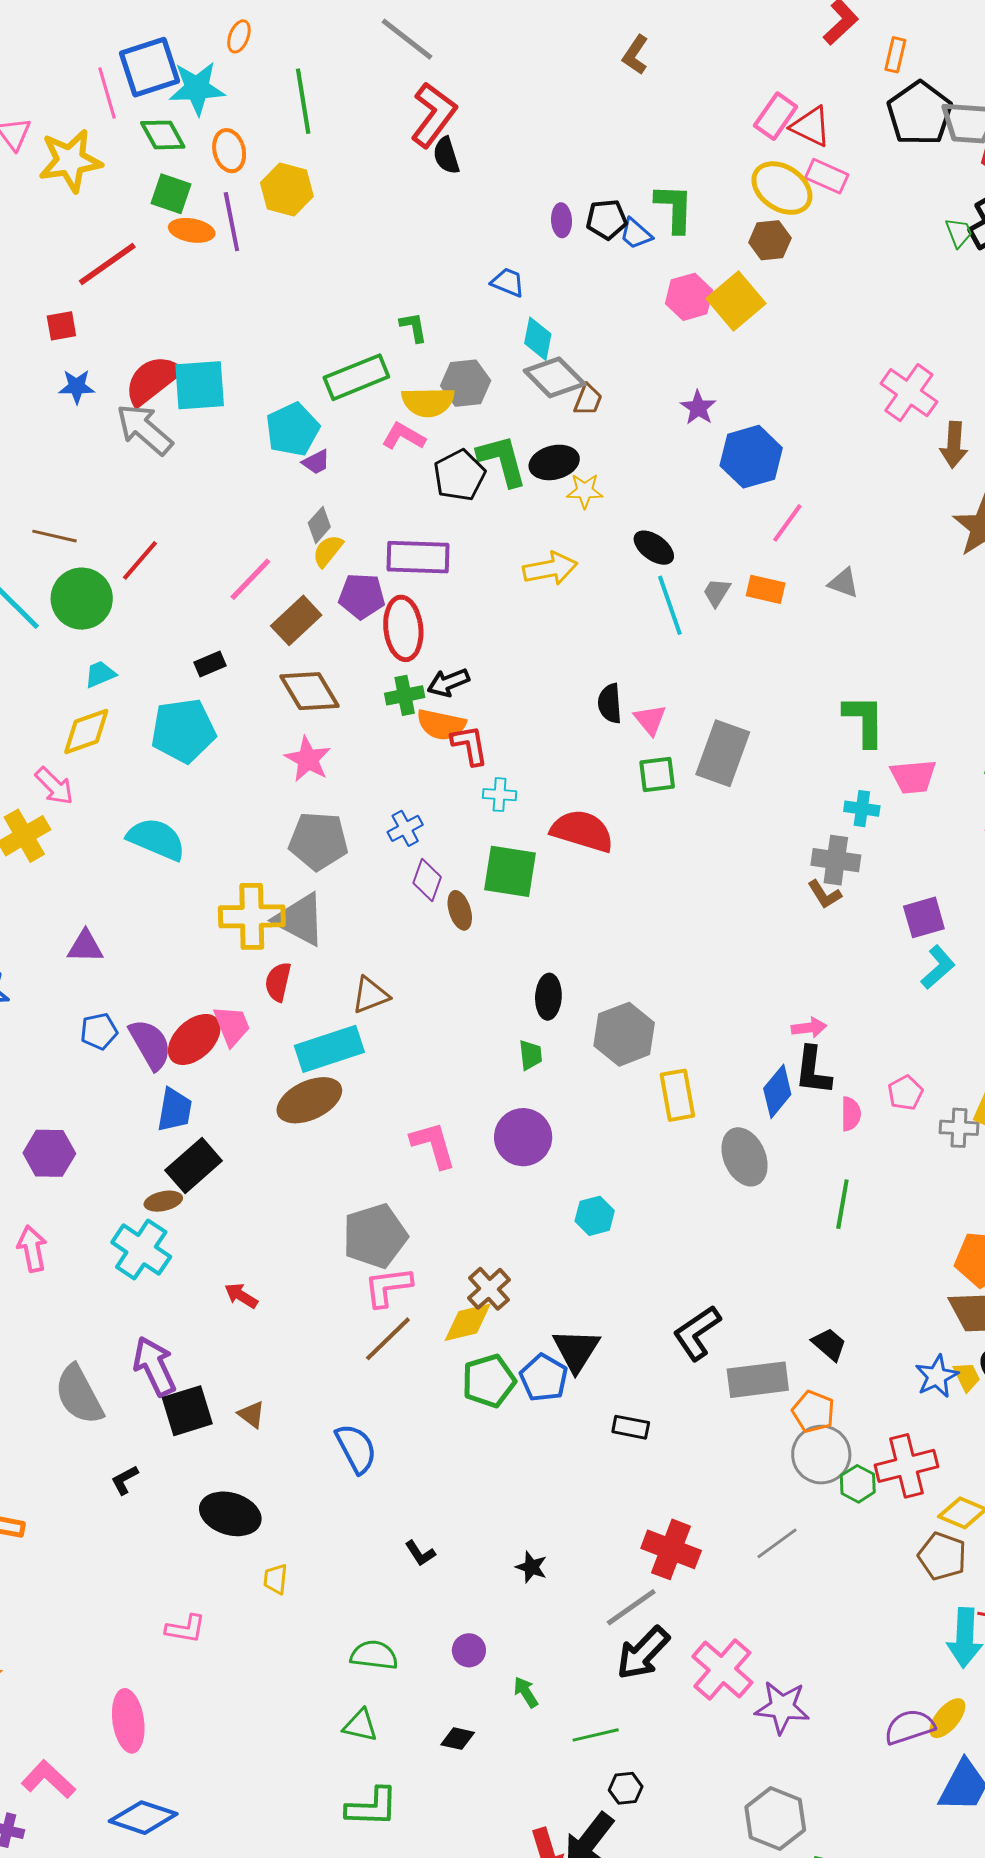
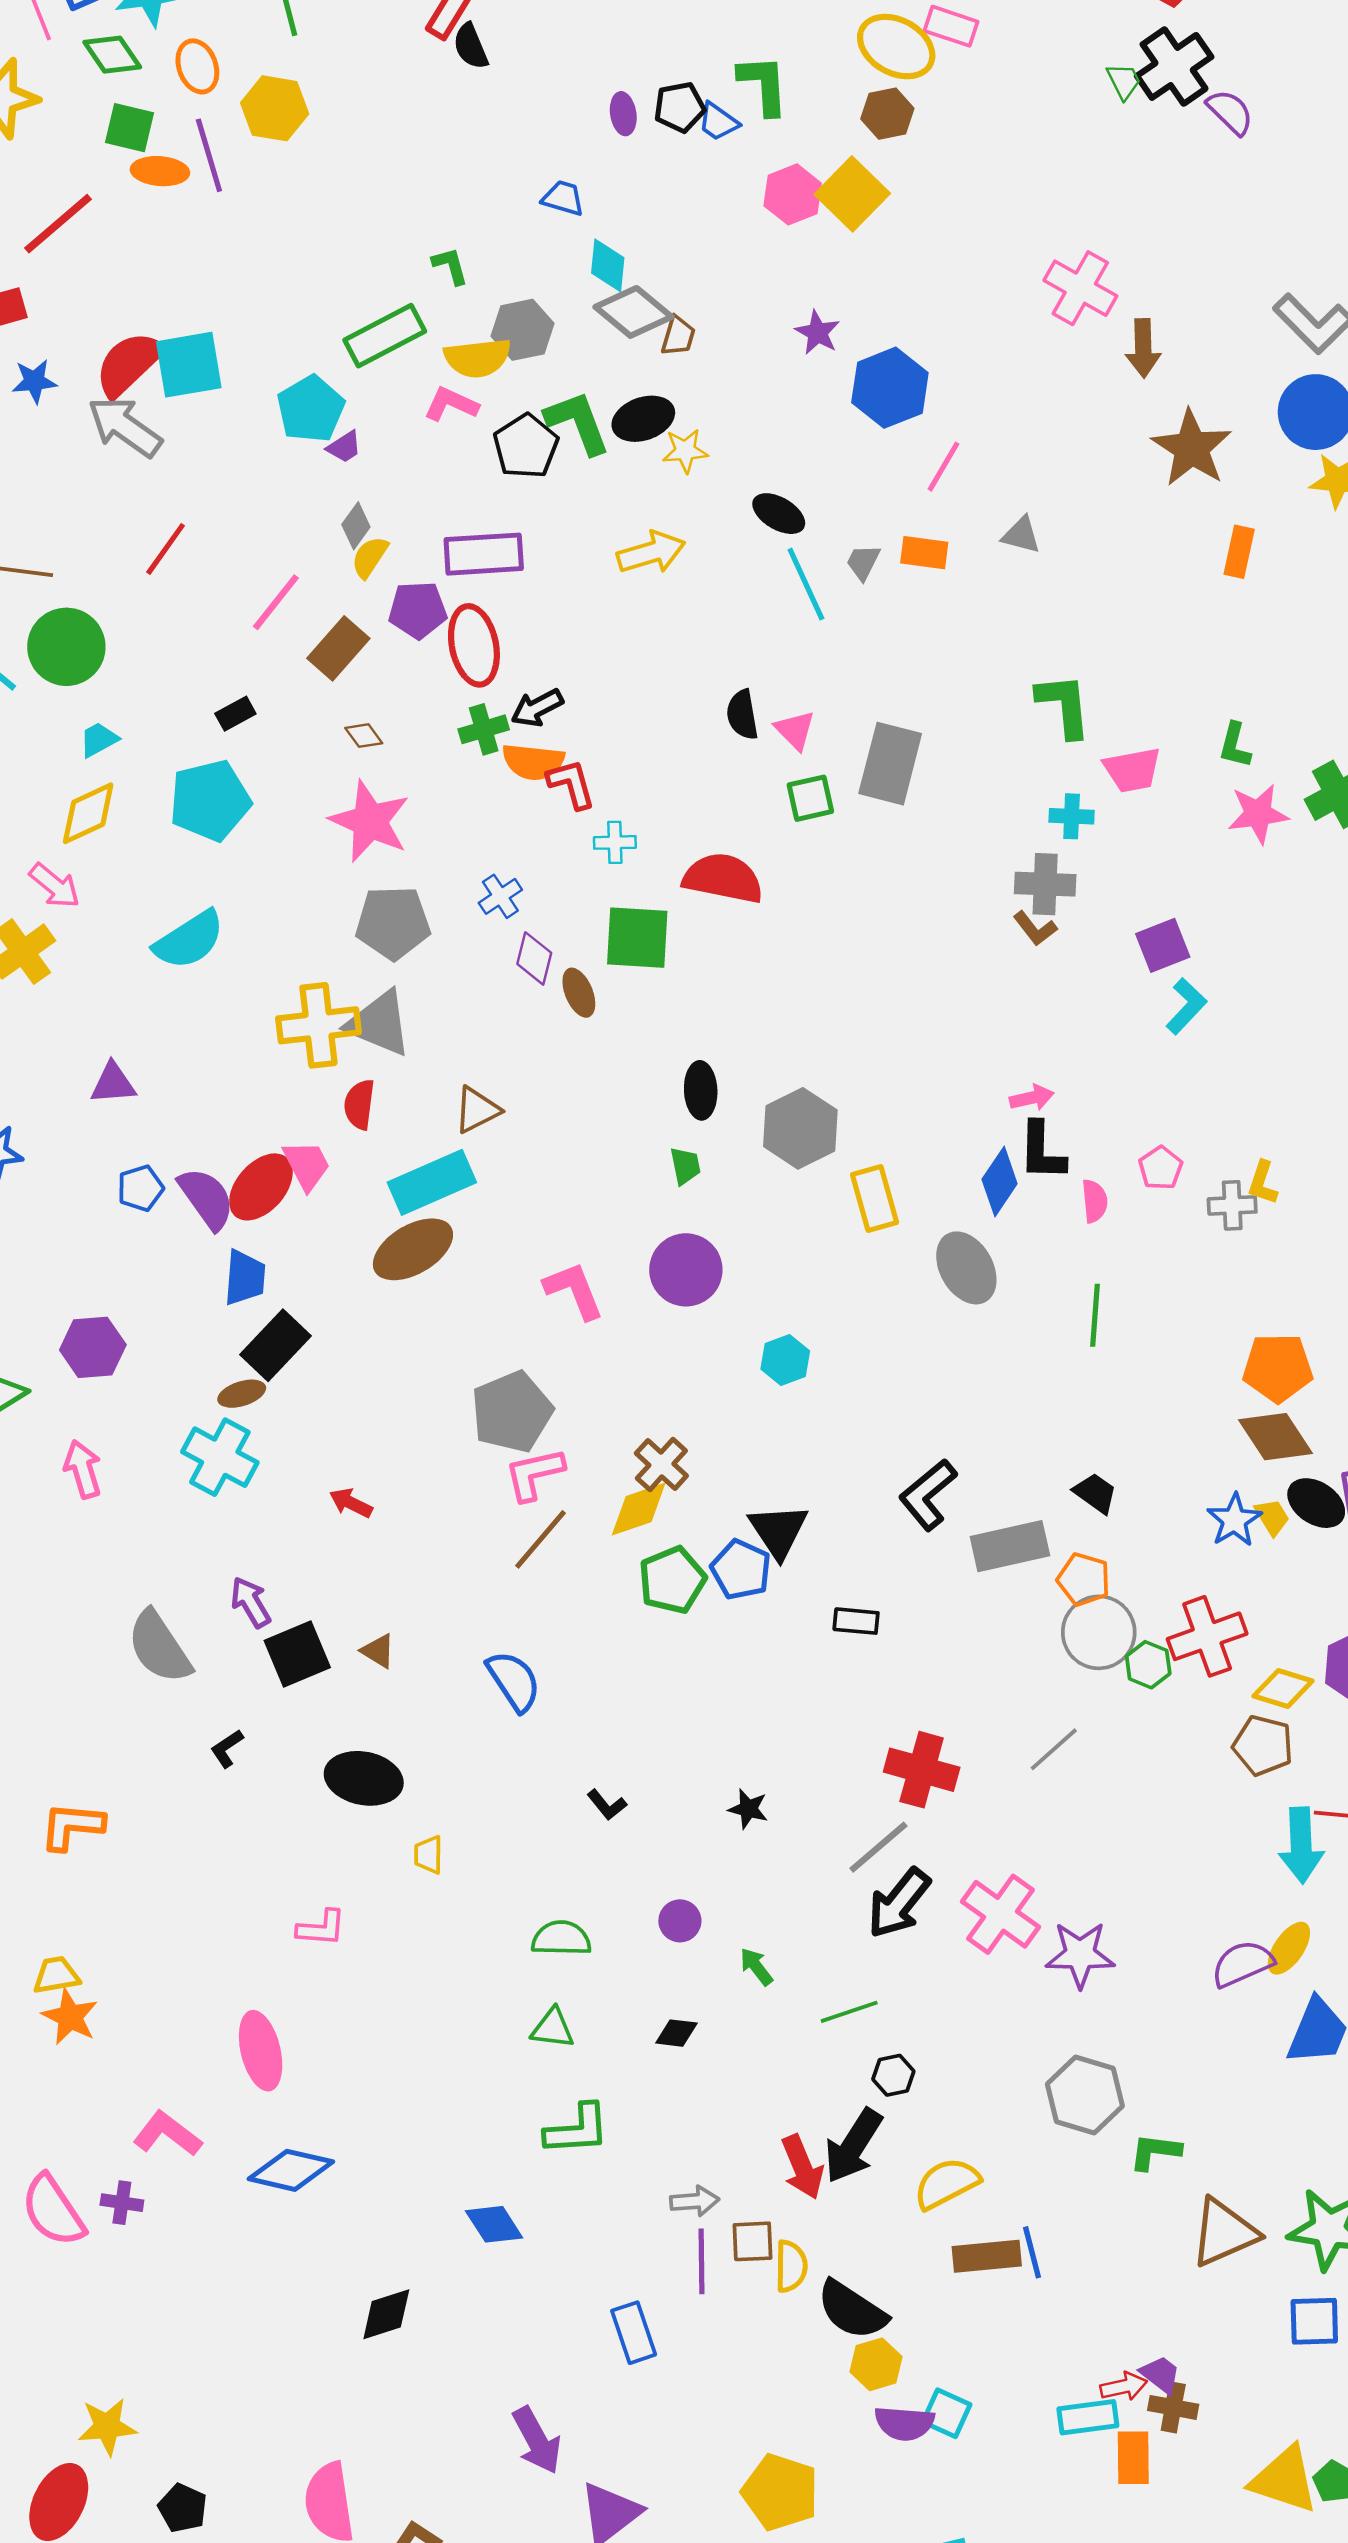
red line: (140, 560) -> (166, 549), moved
brown diamond: (310, 691) -> (364, 736), size x0.5
pink star: (308, 759) -> (370, 821), size x1.4
cyan semicircle: (156, 839) -> (189, 940), turned 130
purple arrow: (154, 1366) -> (251, 1602), size x0.7

